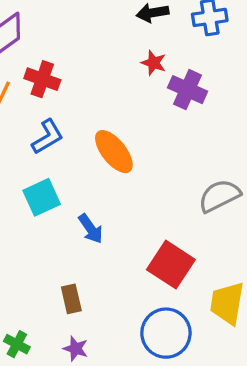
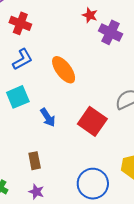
red square: (171, 265) -> (92, 121), moved

